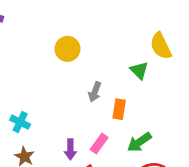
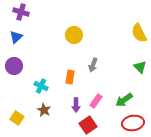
green triangle: (139, 70) -> (140, 67), moved
orange rectangle: (119, 109) -> (70, 77), moved

